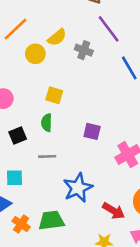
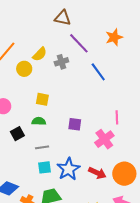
gray cross: (84, 50) -> (61, 62), turned -32
green semicircle: (47, 123) -> (39, 121), turned 96
cyan square: (14, 178) -> (44, 167), moved
red arrow: (114, 211) -> (97, 173), moved

